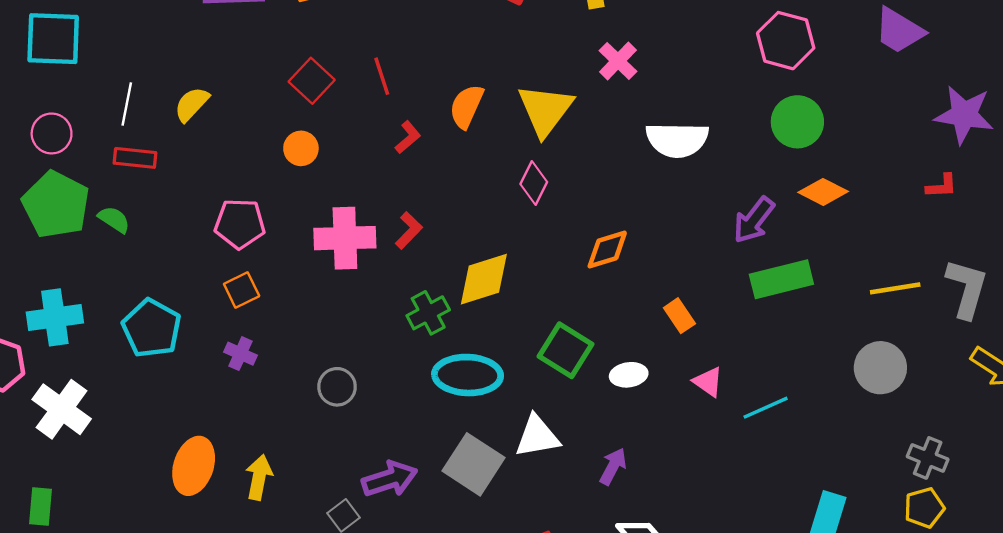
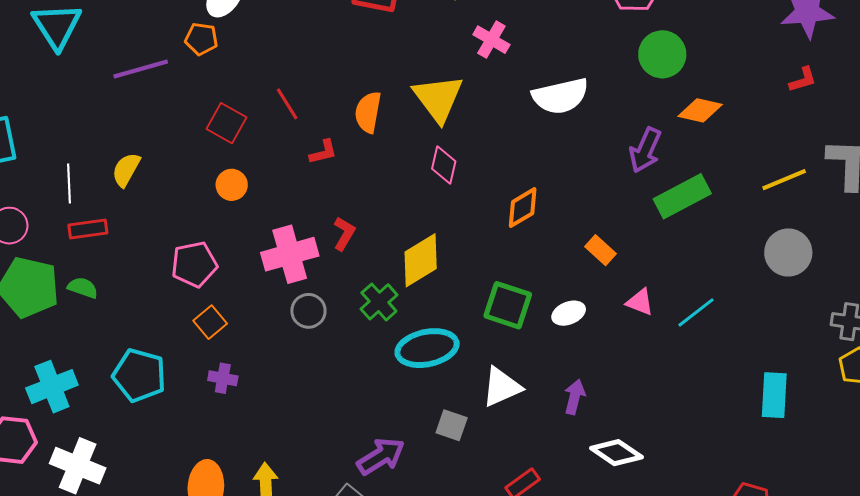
red L-shape: (408, 137) -> (323, 152), turned 40
gray circle: (337, 387) -> (308, 311), moved
gray square: (474, 464) -> (452, 425), size x0.6

